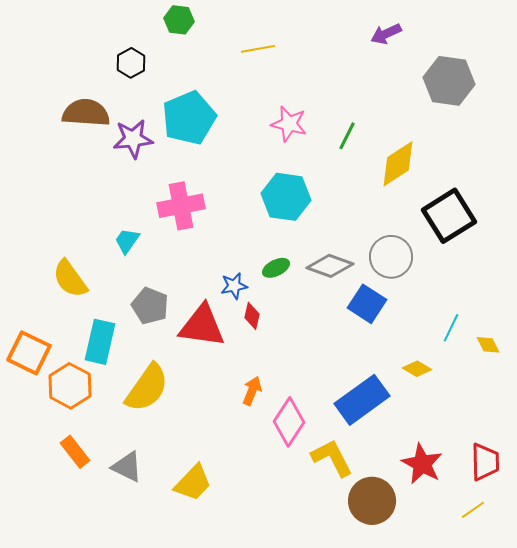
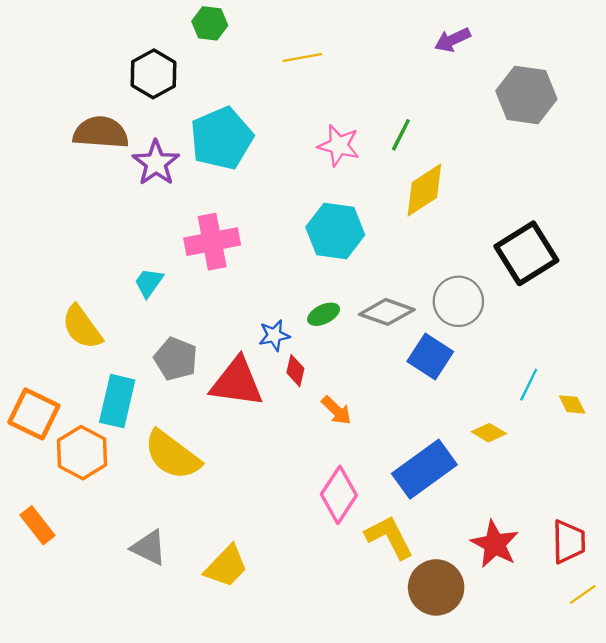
black hexagon: (131, 63) -> (153, 74), size x1.4
green line: (347, 136) -> (401, 135), moved
purple star: (133, 139) -> (156, 163), turned -30
yellow diamond: (398, 164) -> (424, 190), moved
yellow semicircle: (147, 388) -> (172, 455), turned 92
orange arrow: (252, 391) -> (336, 410), moved, turned 112
orange rectangle: (75, 452) -> (37, 525), moved
yellow line: (473, 510) -> (583, 595), moved

